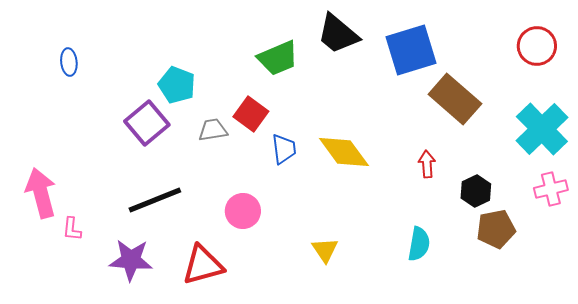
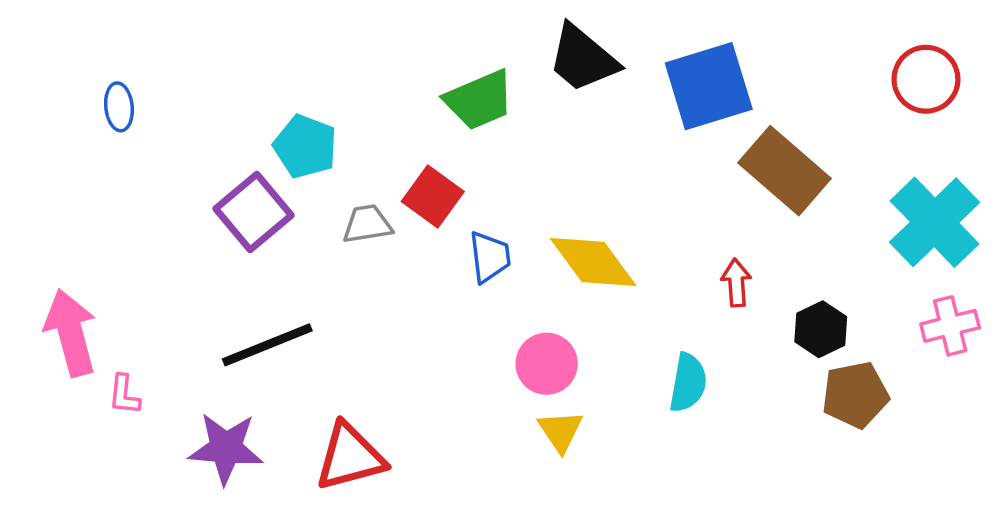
pink circle: (243, 211) -> (547, 364), moved
cyan semicircle: (419, 244) -> (688, 383), moved

